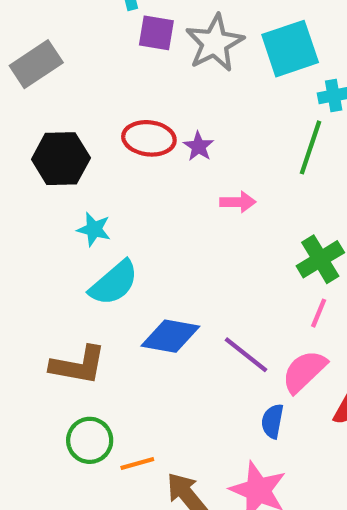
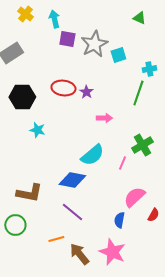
cyan square: (290, 49) -> (118, 55), moved, size x0.6
cyan semicircle: (114, 283) -> (92, 155), moved
pink line: (319, 313) -> (122, 163), moved
purple line: (246, 355) -> (72, 212), moved
green circle: (90, 440) -> (15, 225), moved

